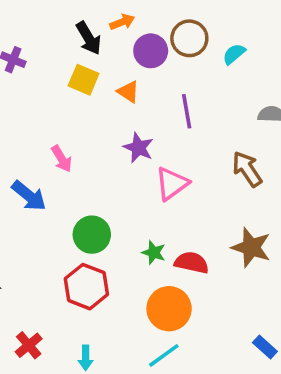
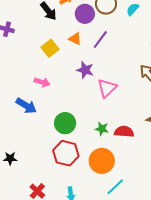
yellow square: (84, 80) -> (50, 48), moved, turned 36
purple line: (187, 111) -> (100, 39), moved, turned 54
pink arrow: (62, 159) -> (42, 82), turned -35
orange circle: (169, 309) -> (102, 161), moved

